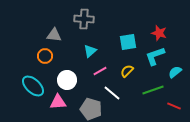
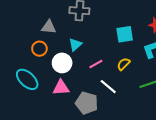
cyan triangle: (90, 51) -> (75, 45), moved
white circle: (67, 80) -> (62, 63), moved
pink triangle: (58, 102) -> (61, 88), moved

